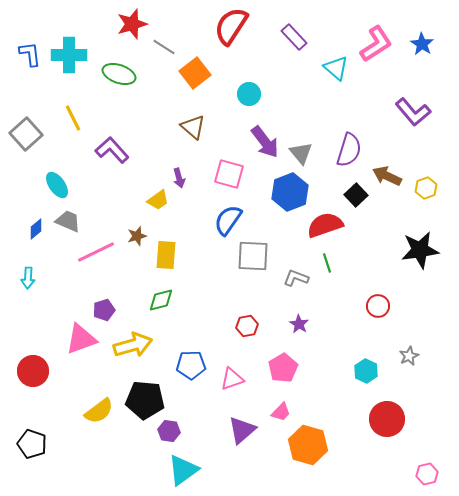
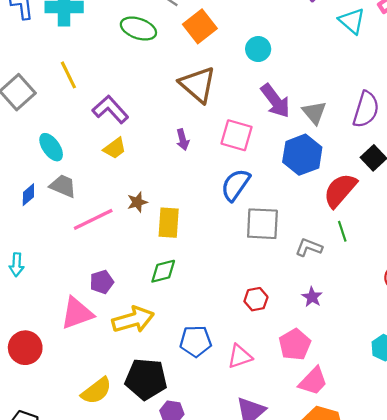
green ellipse: (119, 74) -> (138, 29), moved
brown triangle: (193, 127) -> (198, 85), size x1.4
yellow trapezoid: (158, 200) -> (115, 148), moved
red semicircle: (325, 225) -> (340, 190), turned -30
cyan arrow: (28, 278) -> (17, 265), moved
pink trapezoid: (281, 412) -> (313, 381), moved, size x1.4

